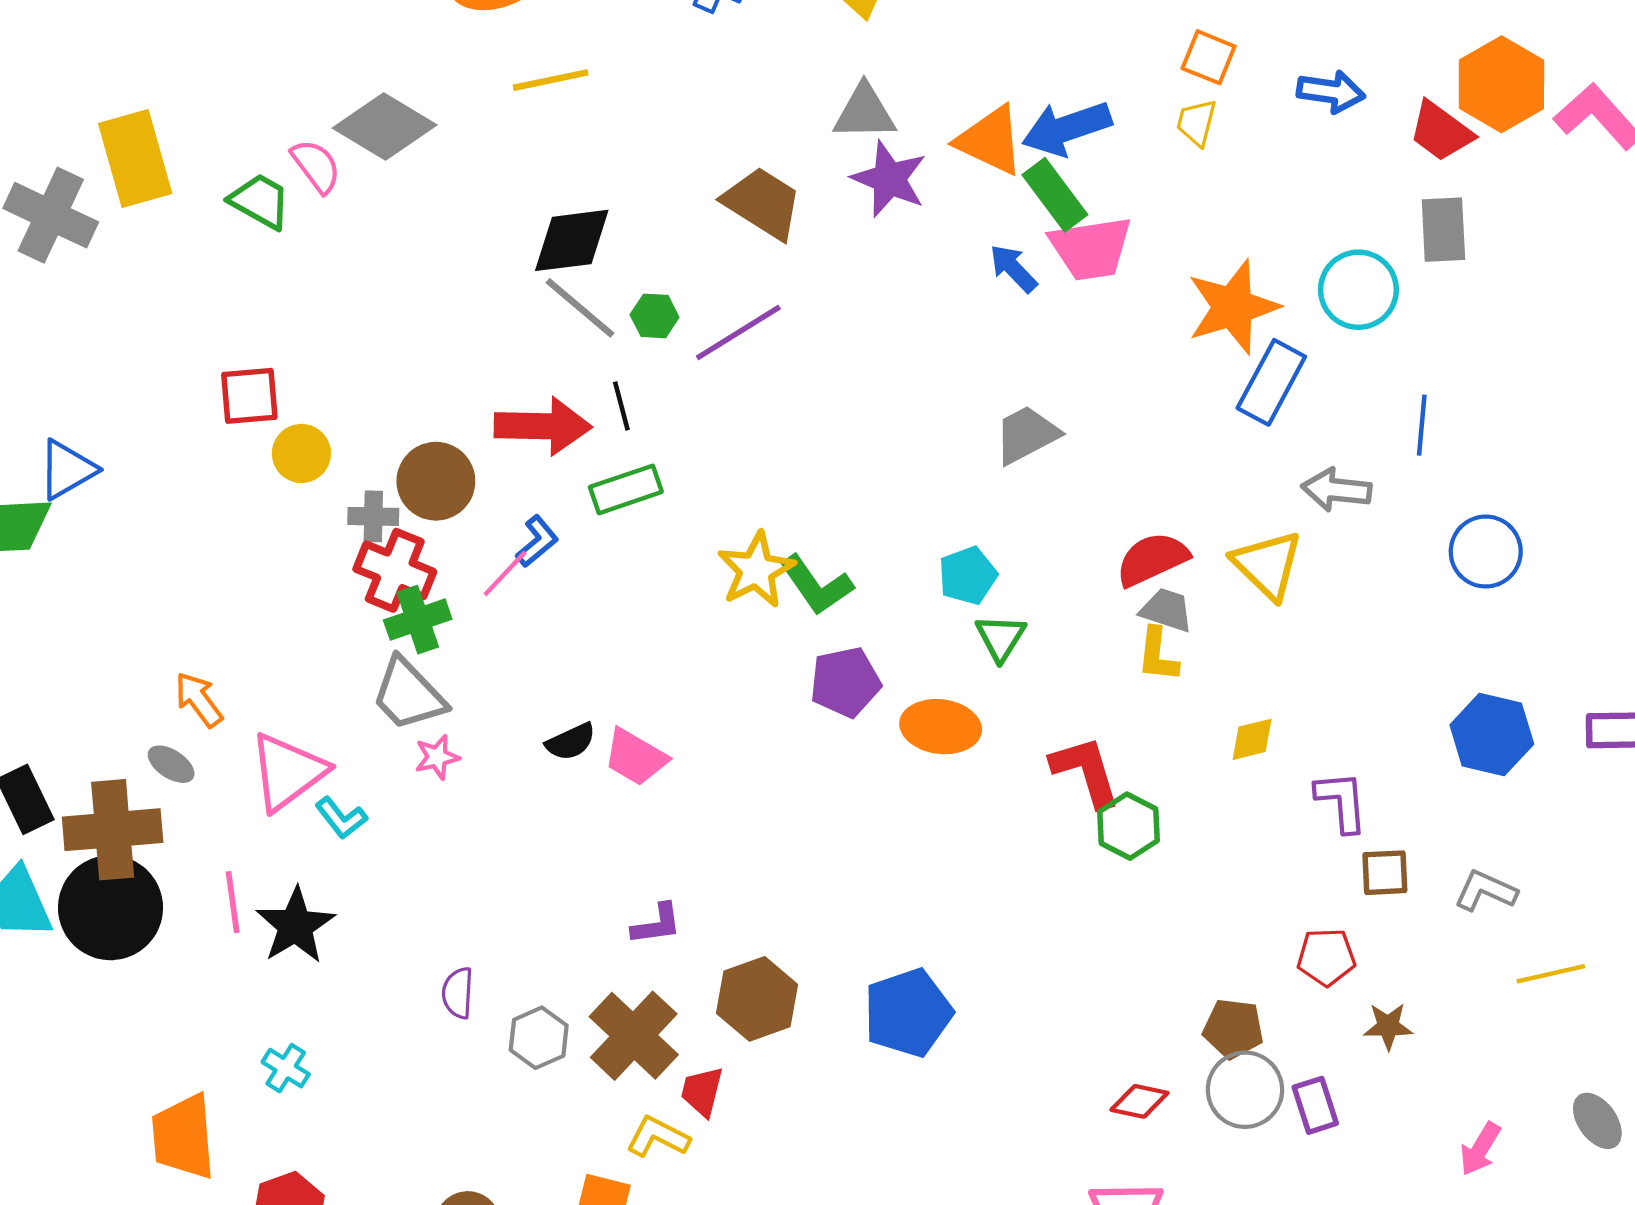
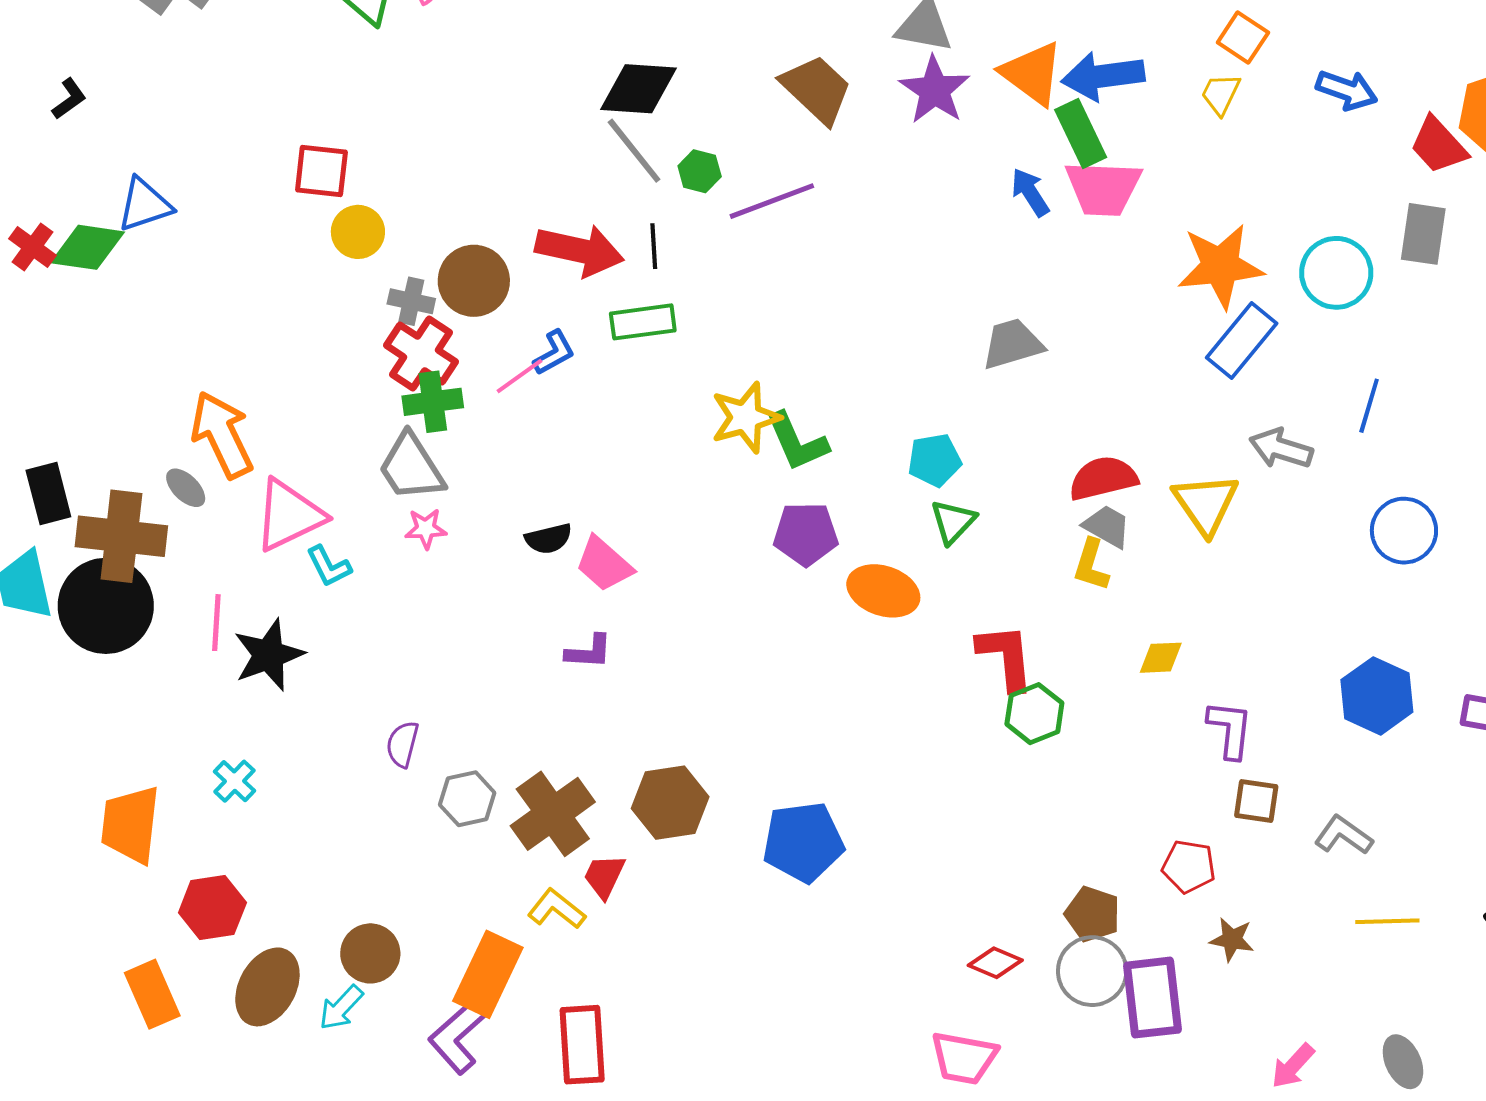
orange arrow: (199, 700) -> (222, 435), size x1.6
purple L-shape: (657, 924) -> (589, 652), moved
purple rectangle: (1315, 1105) -> (1152, 998), size x1.6

